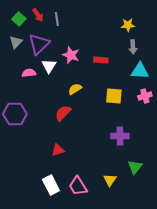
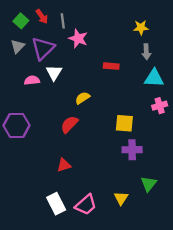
pink star: (71, 55) -> (78, 39), moved
yellow square: (114, 96) -> (124, 123), moved
pink trapezoid: (78, 186) -> (86, 205), turned -100

